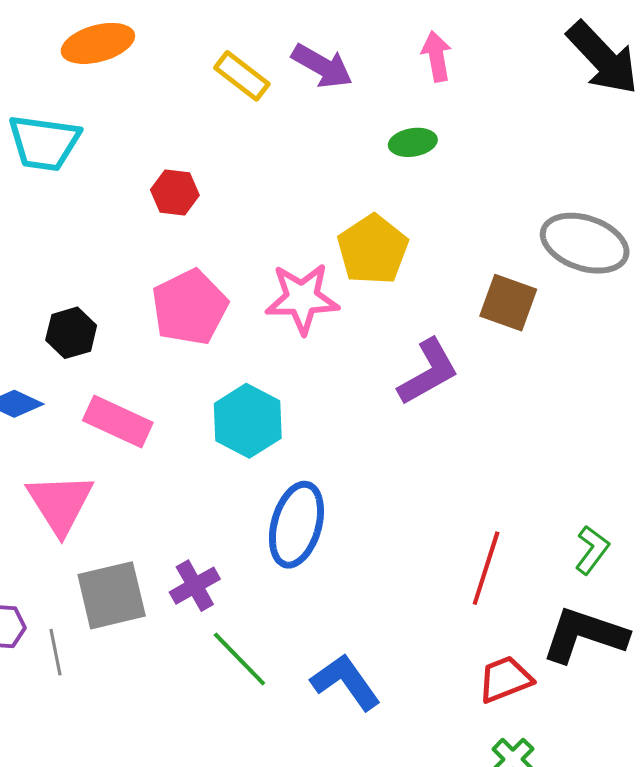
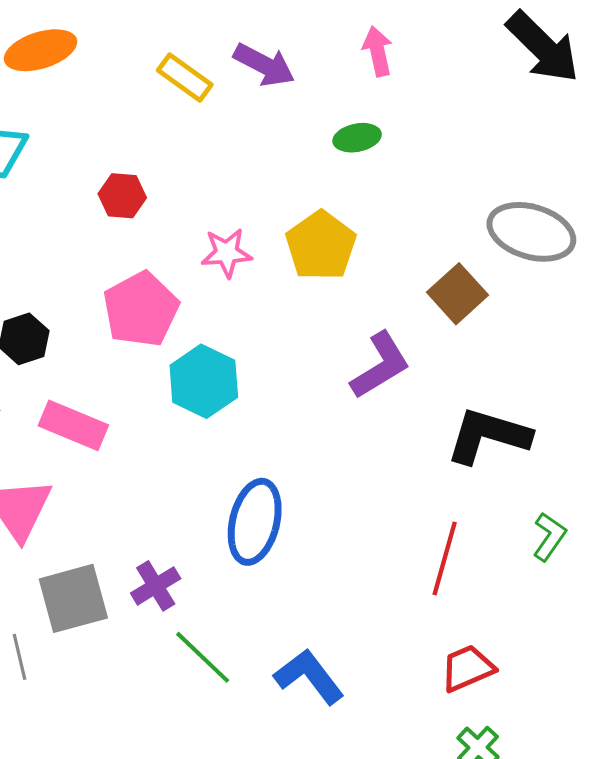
pink star: (302, 298) -> (227, 253), moved, size x0.7
brown square: (508, 303) -> (457, 294), turned 30
cyan hexagon: (248, 421) -> (204, 381), moved
black L-shape: (584, 635) -> (488, 436), moved

